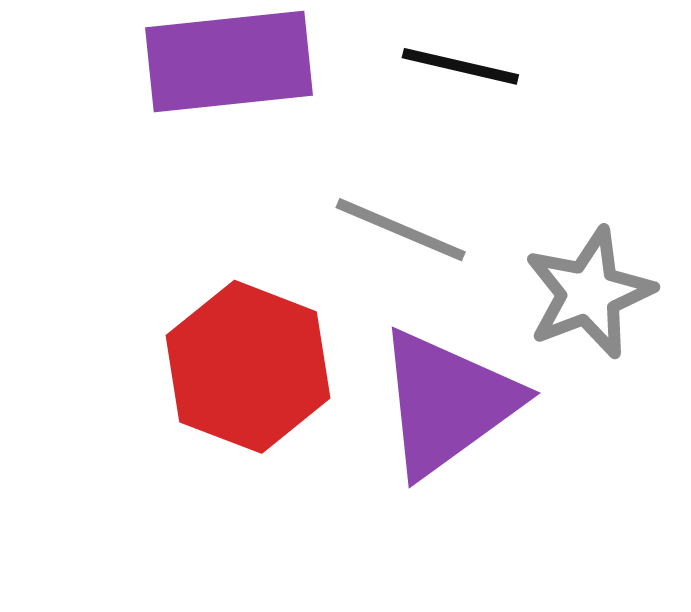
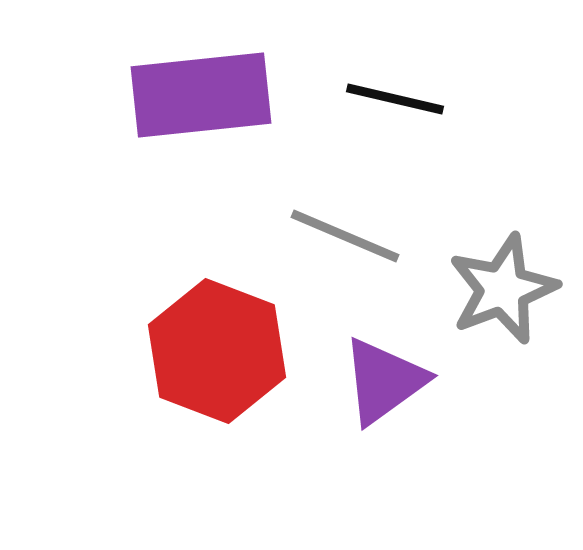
purple triangle: (447, 403) -> (384, 381), size x0.7

